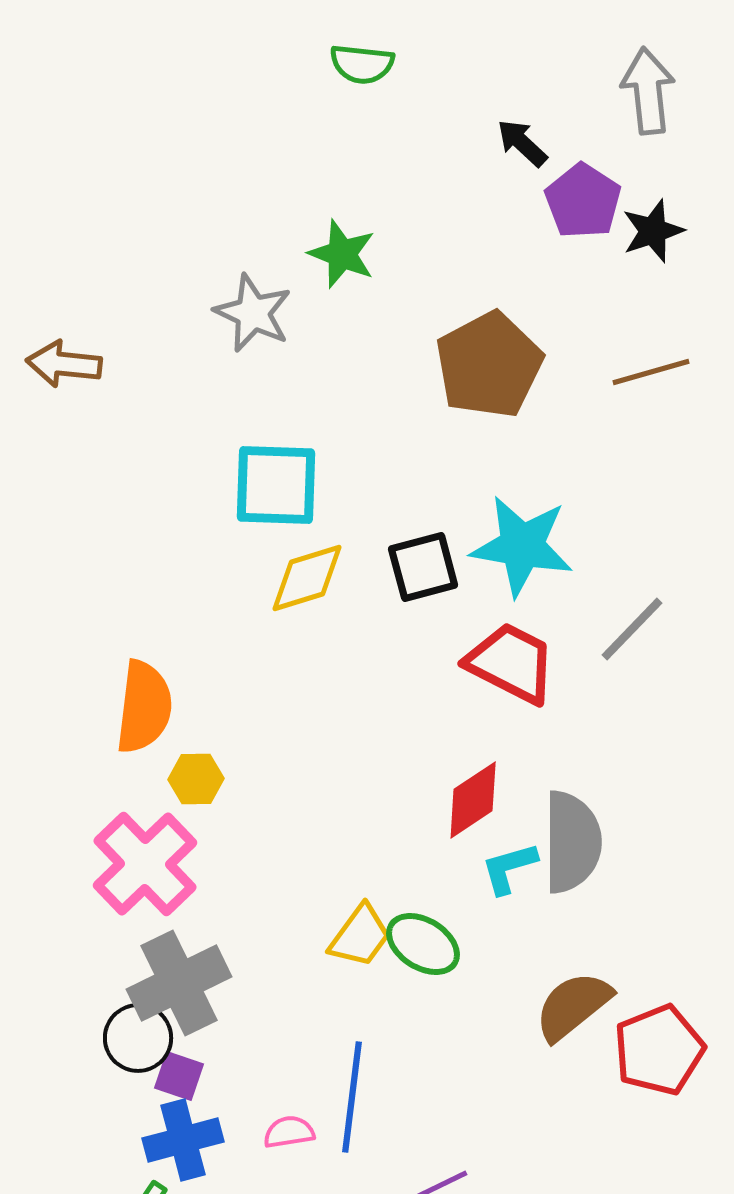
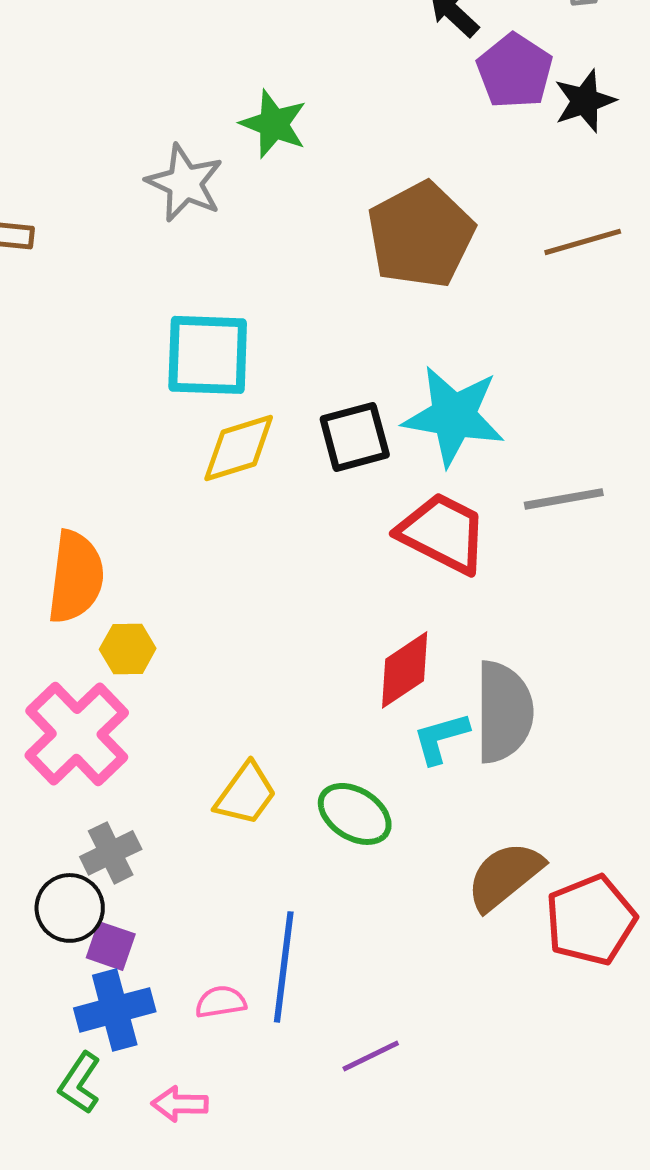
gray line: (632, 629) -> (564, 499), turned 36
yellow trapezoid: (360, 936) -> (246, 794), moved
gray cross: (179, 983) -> (111, 853), size x0.6

